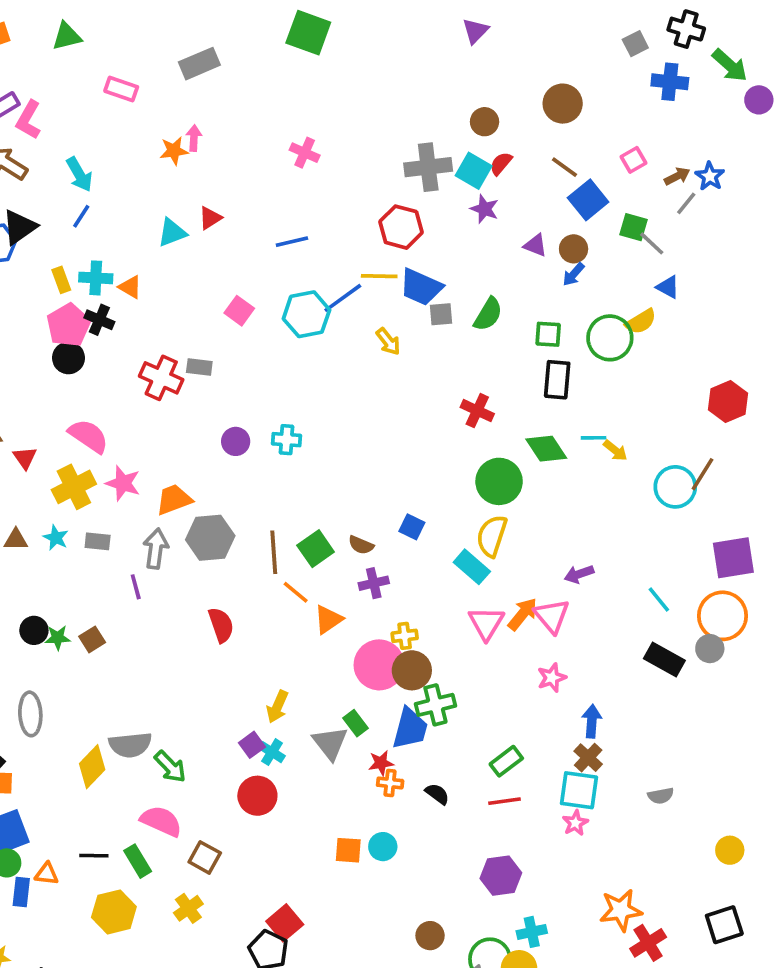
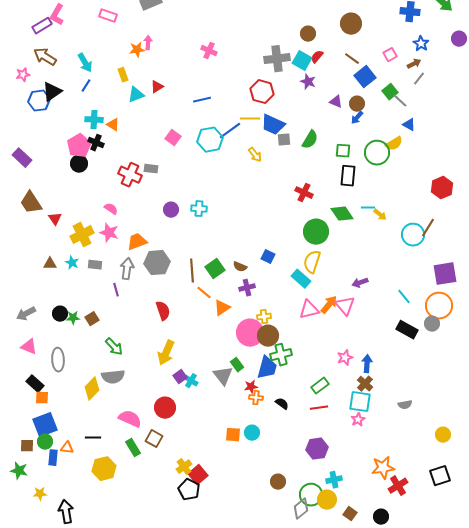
purple circle: (759, 100) -> (459, 39), moved
pink L-shape: (29, 120) -> (57, 15), moved
blue star: (710, 176) -> (421, 44), moved
green square: (633, 227) -> (390, 92), turned 35
yellow rectangle: (61, 280) -> (123, 75), moved
pink semicircle: (88, 436) -> (111, 209), moved, size x0.6
pink triangle: (486, 623) -> (309, 310), turned 45
pink star: (552, 678) -> (345, 358), moved
yellow arrow: (277, 707) -> (166, 353), moved, size x1.4
green arrow: (170, 767) -> (114, 347), moved
red circle: (257, 796) -> (165, 408), moved
green rectangle: (138, 861) -> (133, 448), moved
yellow cross: (188, 908) -> (184, 467), moved

